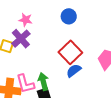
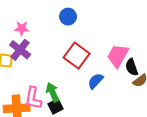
blue semicircle: (74, 71) -> (96, 81), moved
pink L-shape: (25, 84) -> (33, 98), turned 35

